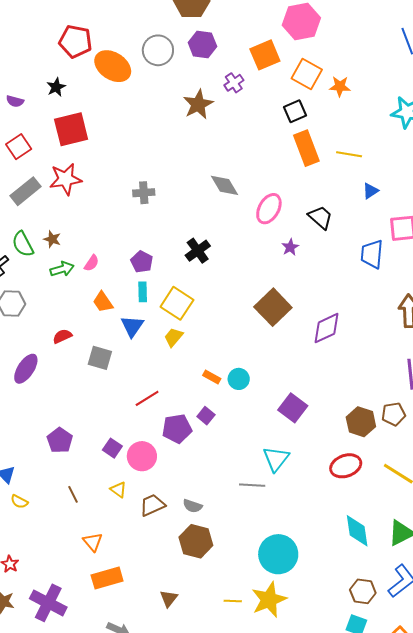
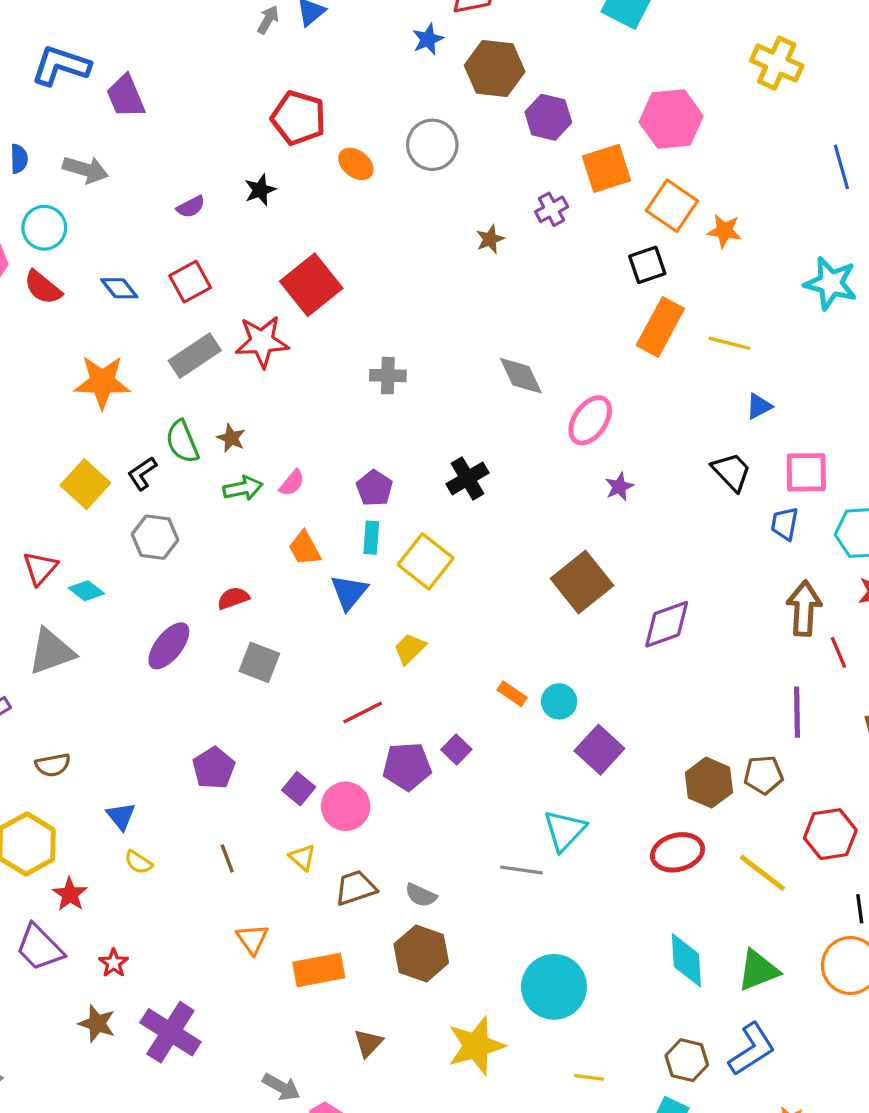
purple hexagon: (202, 44) -> (548, 117), moved
orange ellipse: (113, 66) -> (356, 164), size x0.6
purple semicircle: (15, 101) -> (191, 207), turned -48
brown star: (198, 104) -> (490, 239), size x0.6
red square: (71, 129) -> (311, 285), moved, turned -30
orange rectangle: (306, 148) -> (660, 327), turned 44
black trapezoid: (320, 217) -> (732, 472), moved
blue trapezoid: (372, 254) -> (785, 524), moved, size x0.7
yellow trapezoid: (173, 337) -> (410, 649), moved
gray square: (100, 358) -> (259, 662), moved
orange rectangle: (212, 377) -> (512, 694), moved
cyan circle: (239, 379) -> (559, 701), moved
orange rectangle: (107, 578) -> (319, 970), moved
yellow star: (269, 600) -> (476, 1046), moved
yellow line: (233, 601) -> (589, 1077), moved

